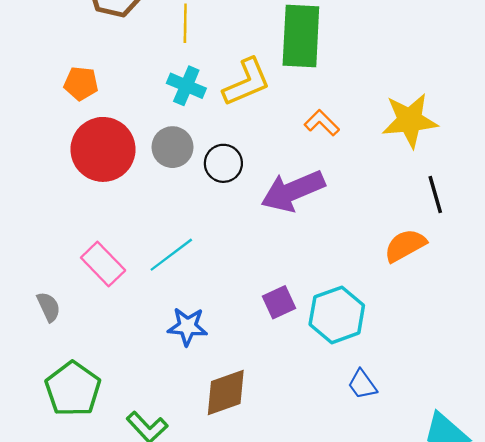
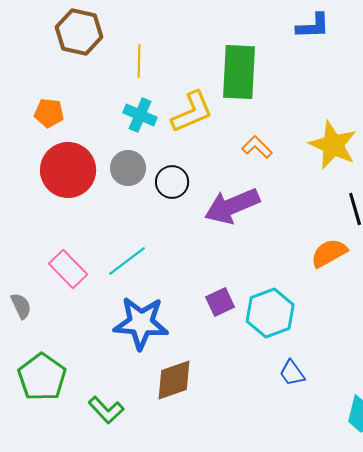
yellow star: (410, 120) -> (333, 145), turned 30
blue star: (188, 327) -> (141, 323), size x1.6

